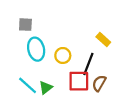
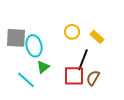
gray square: (25, 25) -> (16, 38), moved, size x1.5
yellow circle: (63, 55) -> (72, 32), moved
green triangle: (46, 88) -> (43, 67), moved

